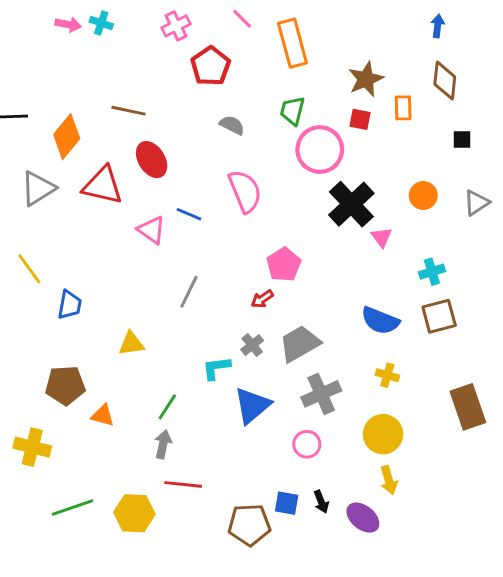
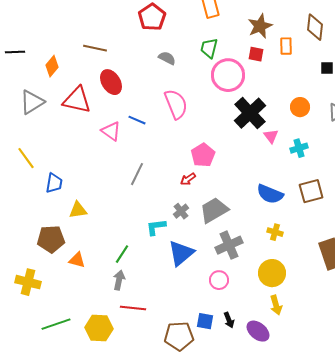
orange diamond: (67, 137) -> (52, 66), size x0.7
cyan cross: (432, 272) -> (299, 148), moved
yellow triangle: (131, 344) -> (78, 210), moved

